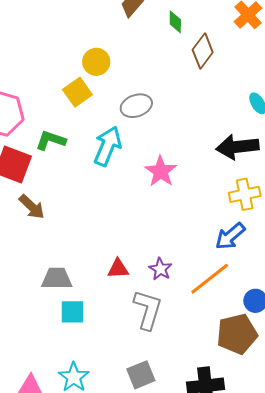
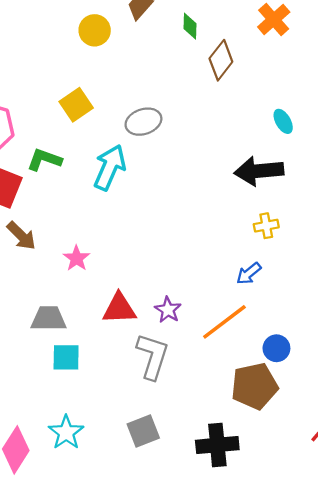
yellow circle: (96, 62) -> (95, 30), moved
pink star: (161, 171) -> (76, 258), moved, size x0.7
yellow cross: (245, 194) -> (266, 226), size x0.7
blue arrow: (230, 236) -> (249, 273), size x0.7
red triangle: (118, 269) -> (119, 309), size x1.4

